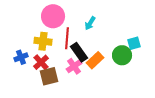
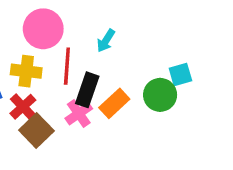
black rectangle: (79, 52) -> (87, 90), turned 54
brown square: (49, 76) -> (36, 130), turned -30

